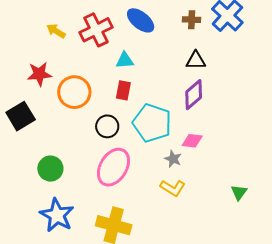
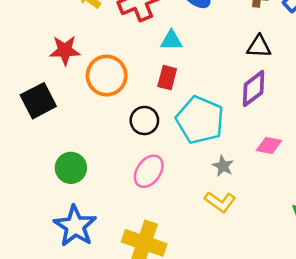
pink diamond: (192, 141) -> (269, 146), moved
pink ellipse: (113, 167) -> (149, 171), size x0.7

